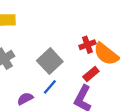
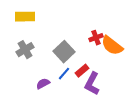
red rectangle: (91, 74) -> (82, 71), moved

